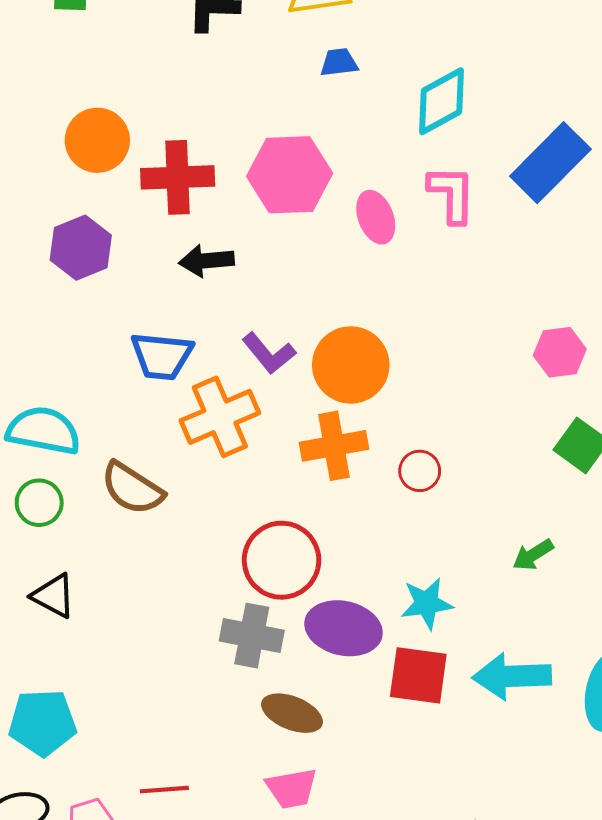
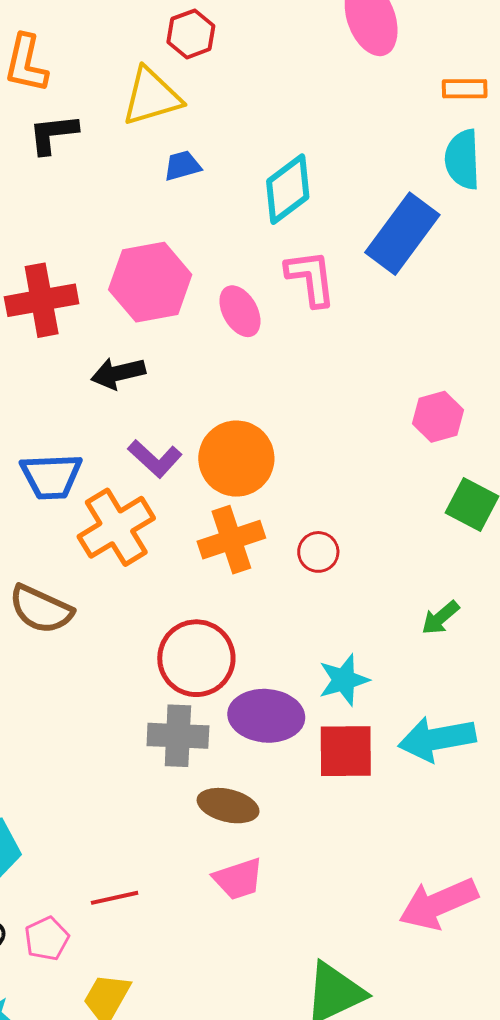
black arrow: (206, 261) -> (118, 373), moved

